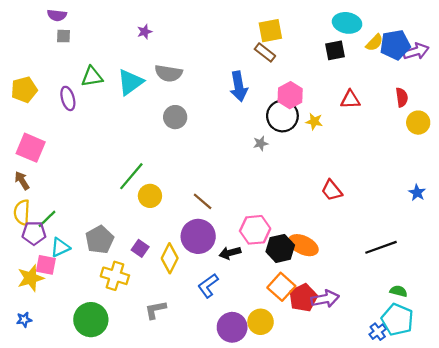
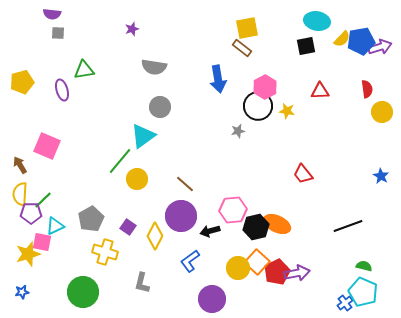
cyan triangle: (130, 82) -> (143, 136), moved
pink square: (31, 148) -> (47, 146), moved
gray L-shape: (155, 310) -> (142, 283), turned -65
yellow circle: (261, 322) -> (238, 268), moved

